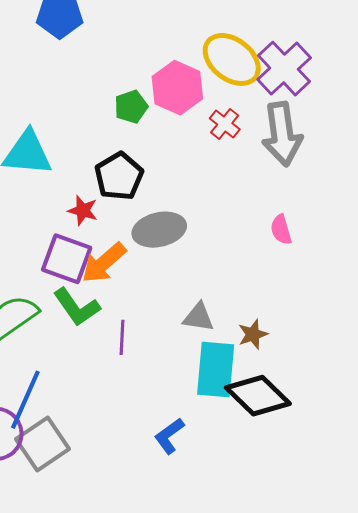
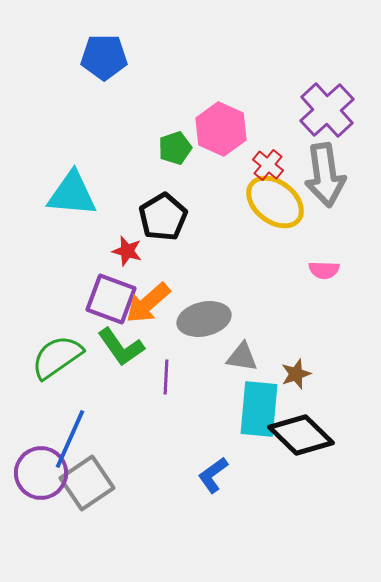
yellow ellipse: (232, 59) -> (275, 202), moved
gray ellipse: (159, 230) -> (204, 319), moved
pink semicircle: (281, 230) -> (324, 270), turned -72

